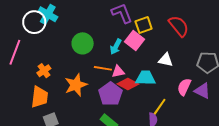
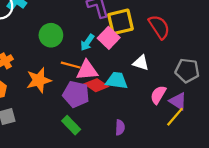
yellow square: (144, 25) -> (121, 22), size x1.4
pink triangle: (118, 72) -> (87, 70), size x1.5
purple pentagon: (110, 94) -> (76, 94), turned -30
yellow line: (159, 107) -> (175, 117), moved

